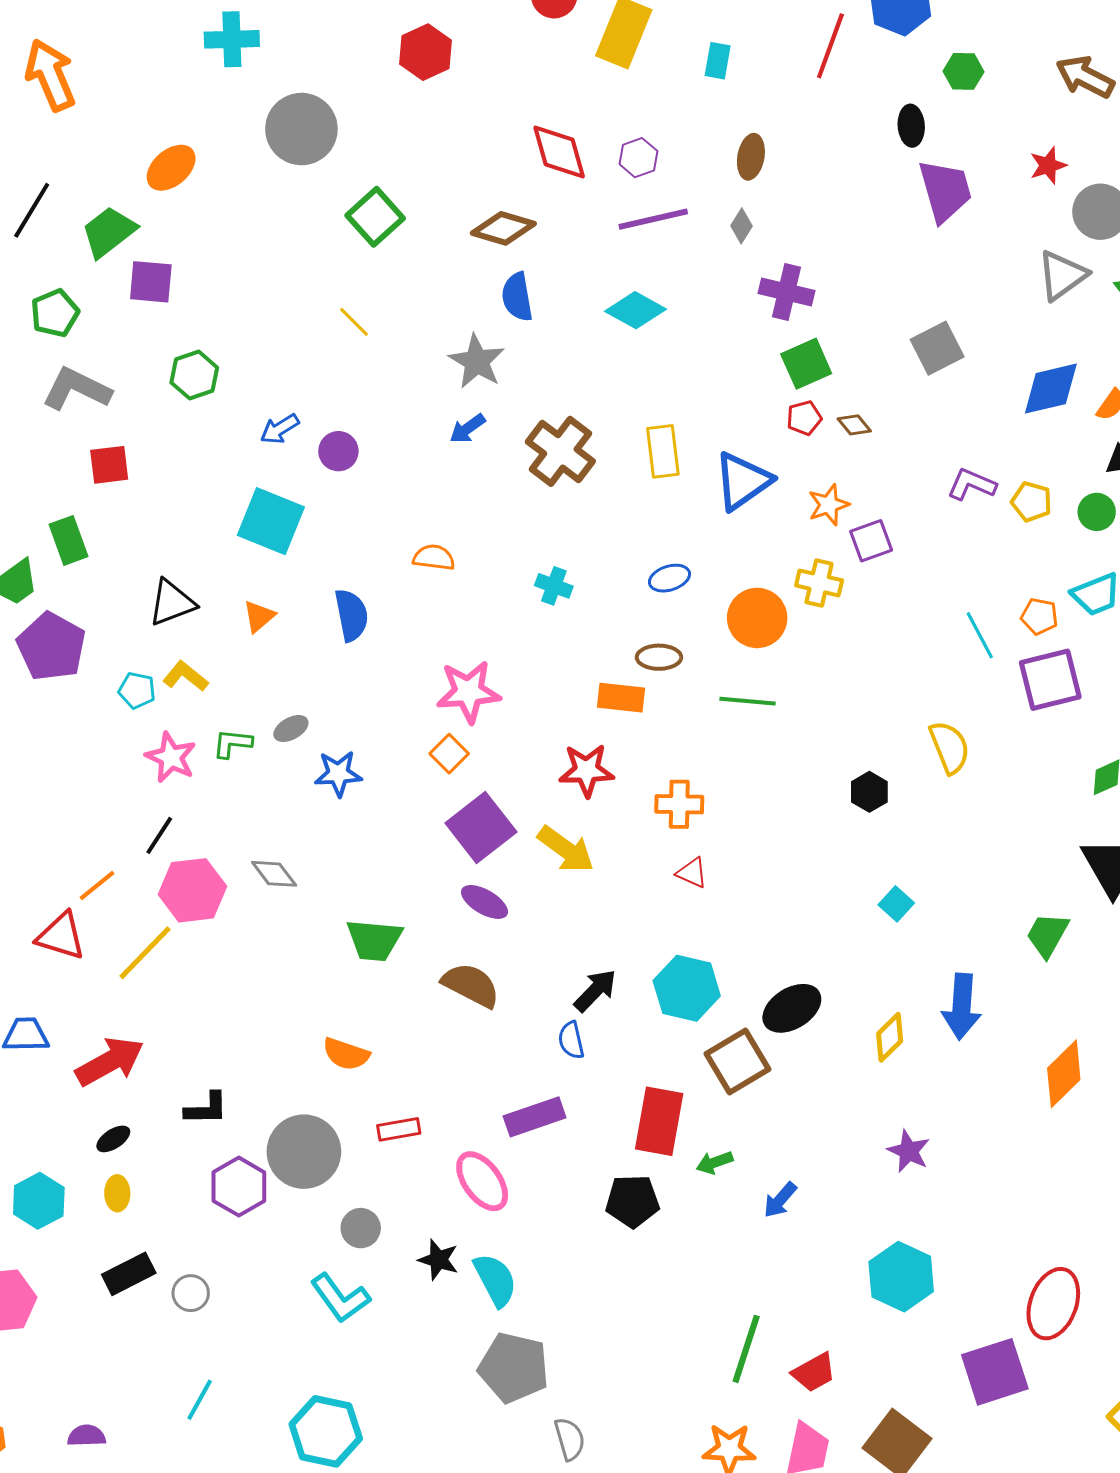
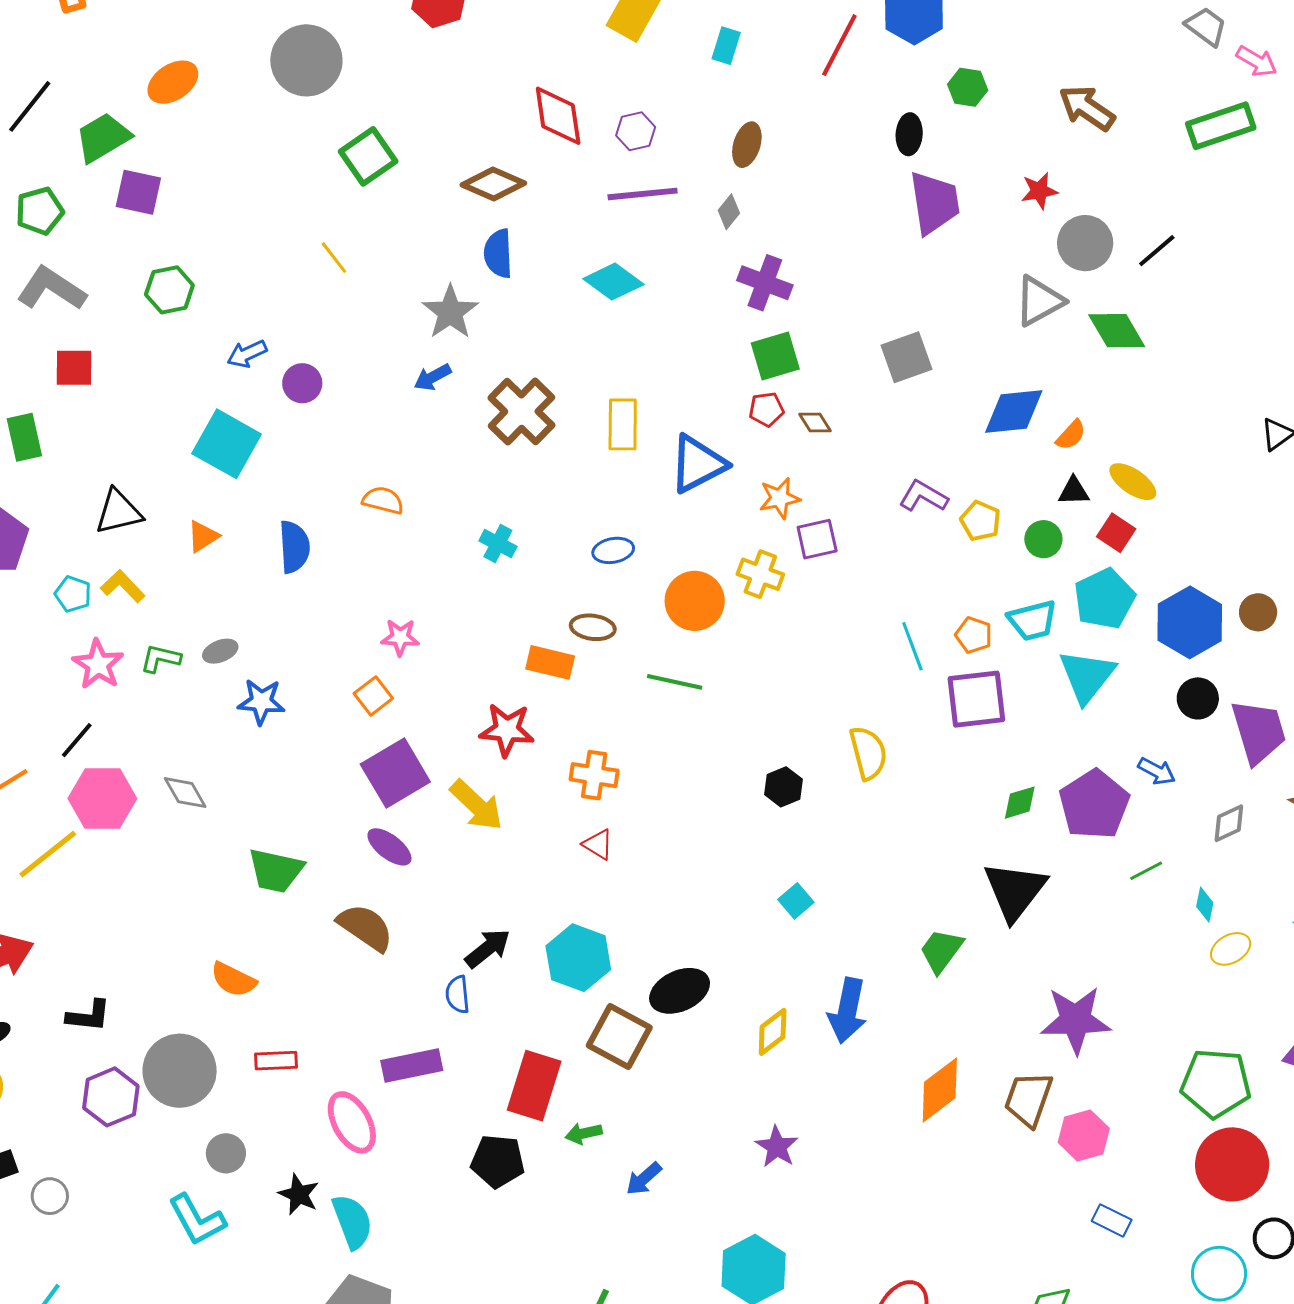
pink star: (468, 692) -> (400, 637), size x0.6
brown square: (738, 1062) -> (619, 1037), turned -38

